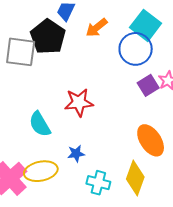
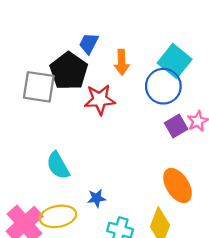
orange arrow: (97, 28) -> (122, 62), turned -55
red star: (79, 102) -> (100, 100), moved

